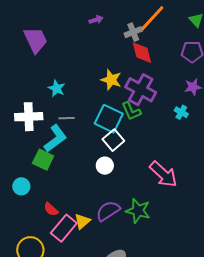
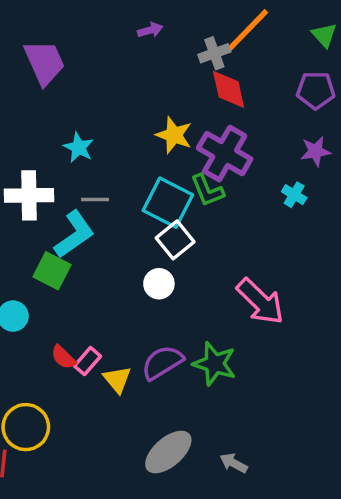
yellow triangle: (82, 221) -> (117, 379), turned -30
pink rectangle: (64, 228) -> (87, 361), moved, size x0.6

